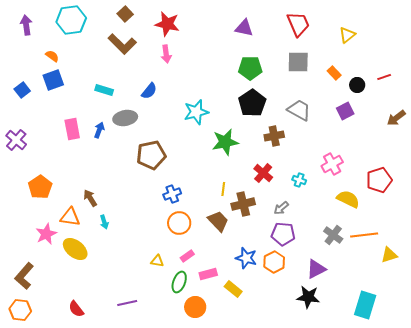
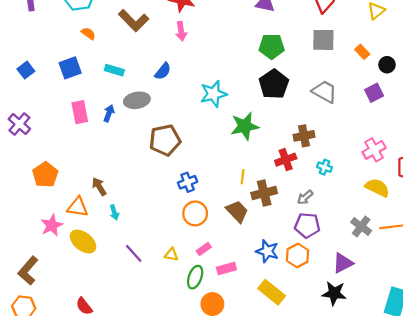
orange semicircle: (52, 56) -> (88, 33), moved
blue square: (53, 80) -> (70, 68), moved
brown cross: (274, 136) -> (304, 136), moved
pink cross: (332, 164) -> (374, 150), moved
red cross: (263, 173) -> (286, 160), turned 30
yellow rectangle: (233, 289) -> (272, 292), moved, size x1.4
purple line: (127, 303) -> (134, 253), moved, turned 60

